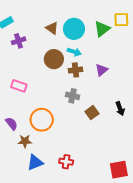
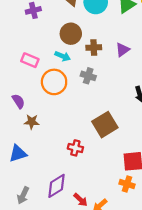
cyan arrow: (74, 52) -> (63, 56), moved
brown square: (92, 113) -> (105, 125), moved, size x1.6
orange circle: (42, 120) -> (54, 82), moved
blue triangle: (35, 163) -> (18, 154), moved

